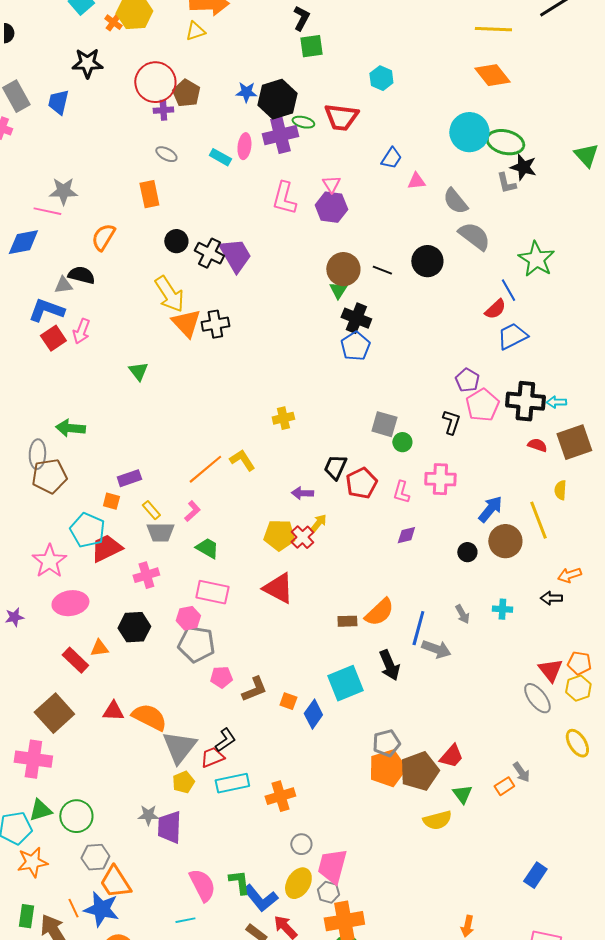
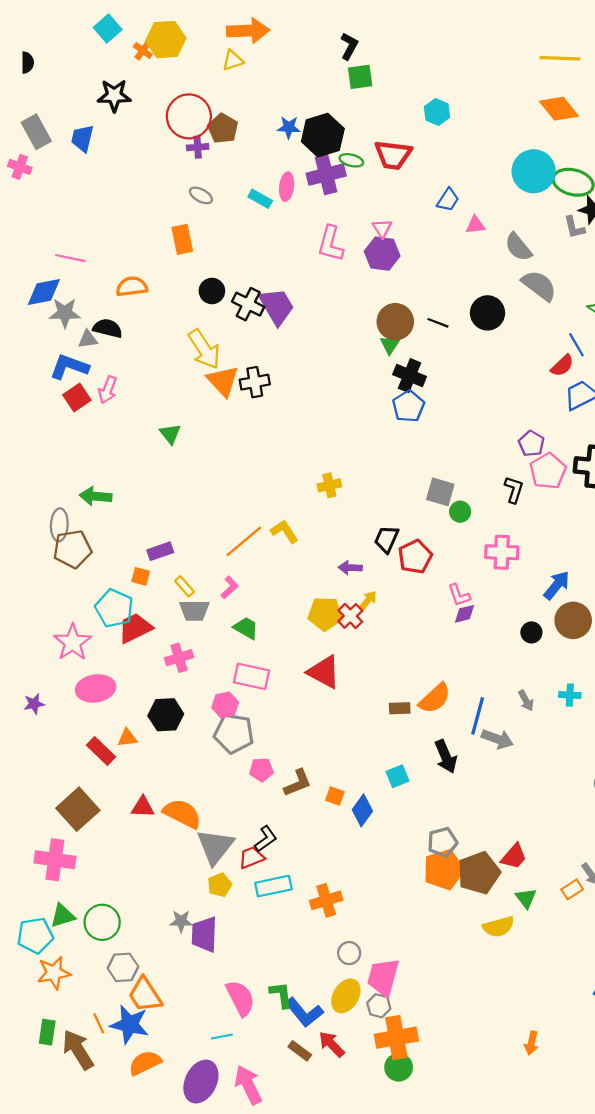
gray star: (63, 191) -> (65, 313), moved
orange semicircle: (103, 237) -> (132, 287), turned 52
pink L-shape: (401, 492) -> (459, 595), moved, turned -35
cyan square: (345, 683) -> (397, 776), size x0.6

